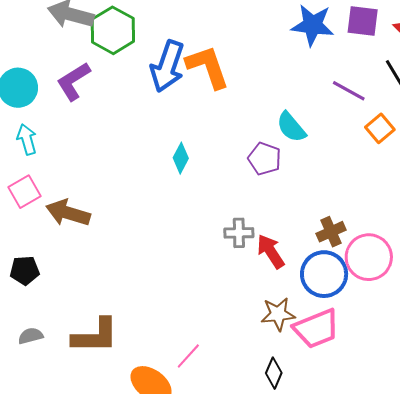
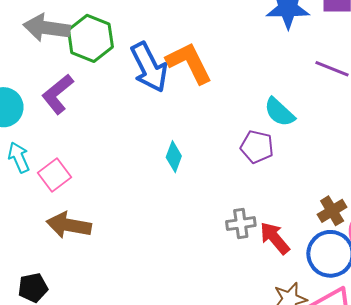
blue arrow: (167, 66) -> (149, 67), turned -39
pink square: (25, 192) -> (55, 175), moved

